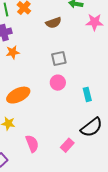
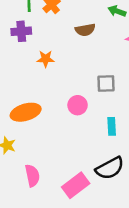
orange star: (13, 52) -> (46, 59), moved
gray square: (59, 58) -> (106, 84), moved
pink rectangle: (67, 145) -> (76, 185), size x1.5

